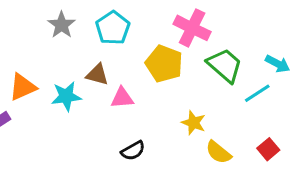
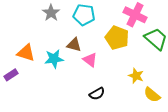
cyan pentagon: (113, 28) -> (84, 15), turned -30
orange triangle: (23, 87) -> (26, 53), turned 42
pink triangle: (122, 98) -> (90, 60), turned 42

